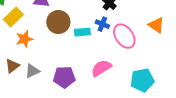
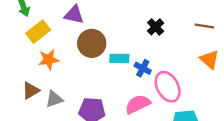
blue cross: (102, 24) -> (143, 68), moved
pink ellipse: (124, 36) -> (168, 87), moved

